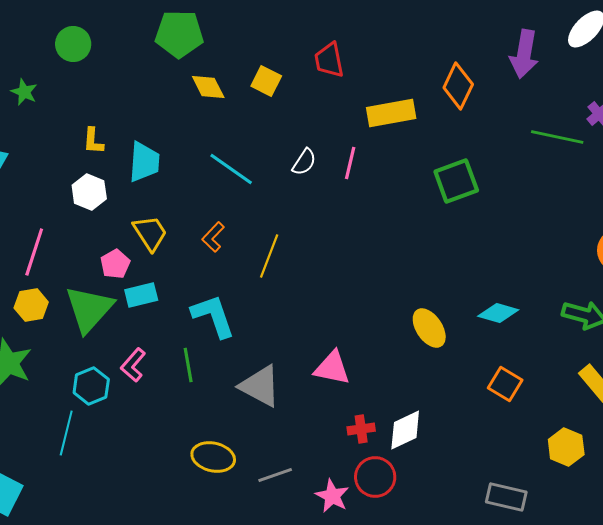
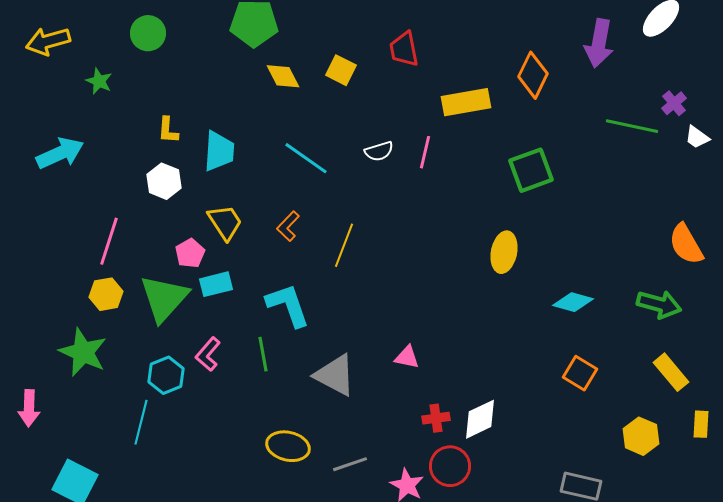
white semicircle: (304, 162) -> (379, 151), turned 40
yellow ellipse: (429, 328) -> (504, 252), moved, turned 45
pink triangle: (332, 368) -> (407, 357), size x0.7

